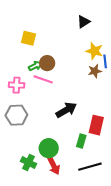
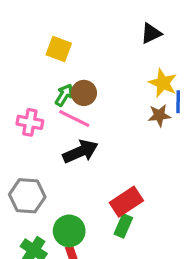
green arrow: (35, 66) -> (64, 95), turned -40
black arrow: (66, 110) -> (80, 152), moved
gray hexagon: (16, 115) -> (27, 196), moved
red rectangle: (96, 125) -> (126, 202), moved, turned 36

